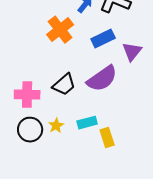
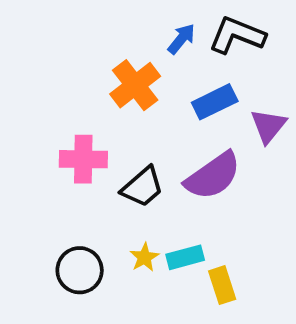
pink cross: (27, 95) -> (83, 159), moved
yellow star: (56, 126) -> (144, 257), moved

